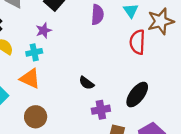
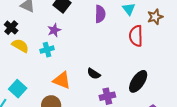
brown star: (161, 21) -> (155, 17), size x0.7
orange triangle: (30, 79) -> (62, 80), moved

